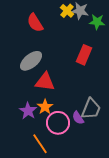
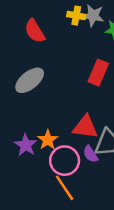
yellow cross: (67, 11) -> (76, 16), turned -32
red triangle: (45, 82) -> (85, 127), moved
orange line: (40, 144) -> (65, 188), moved

